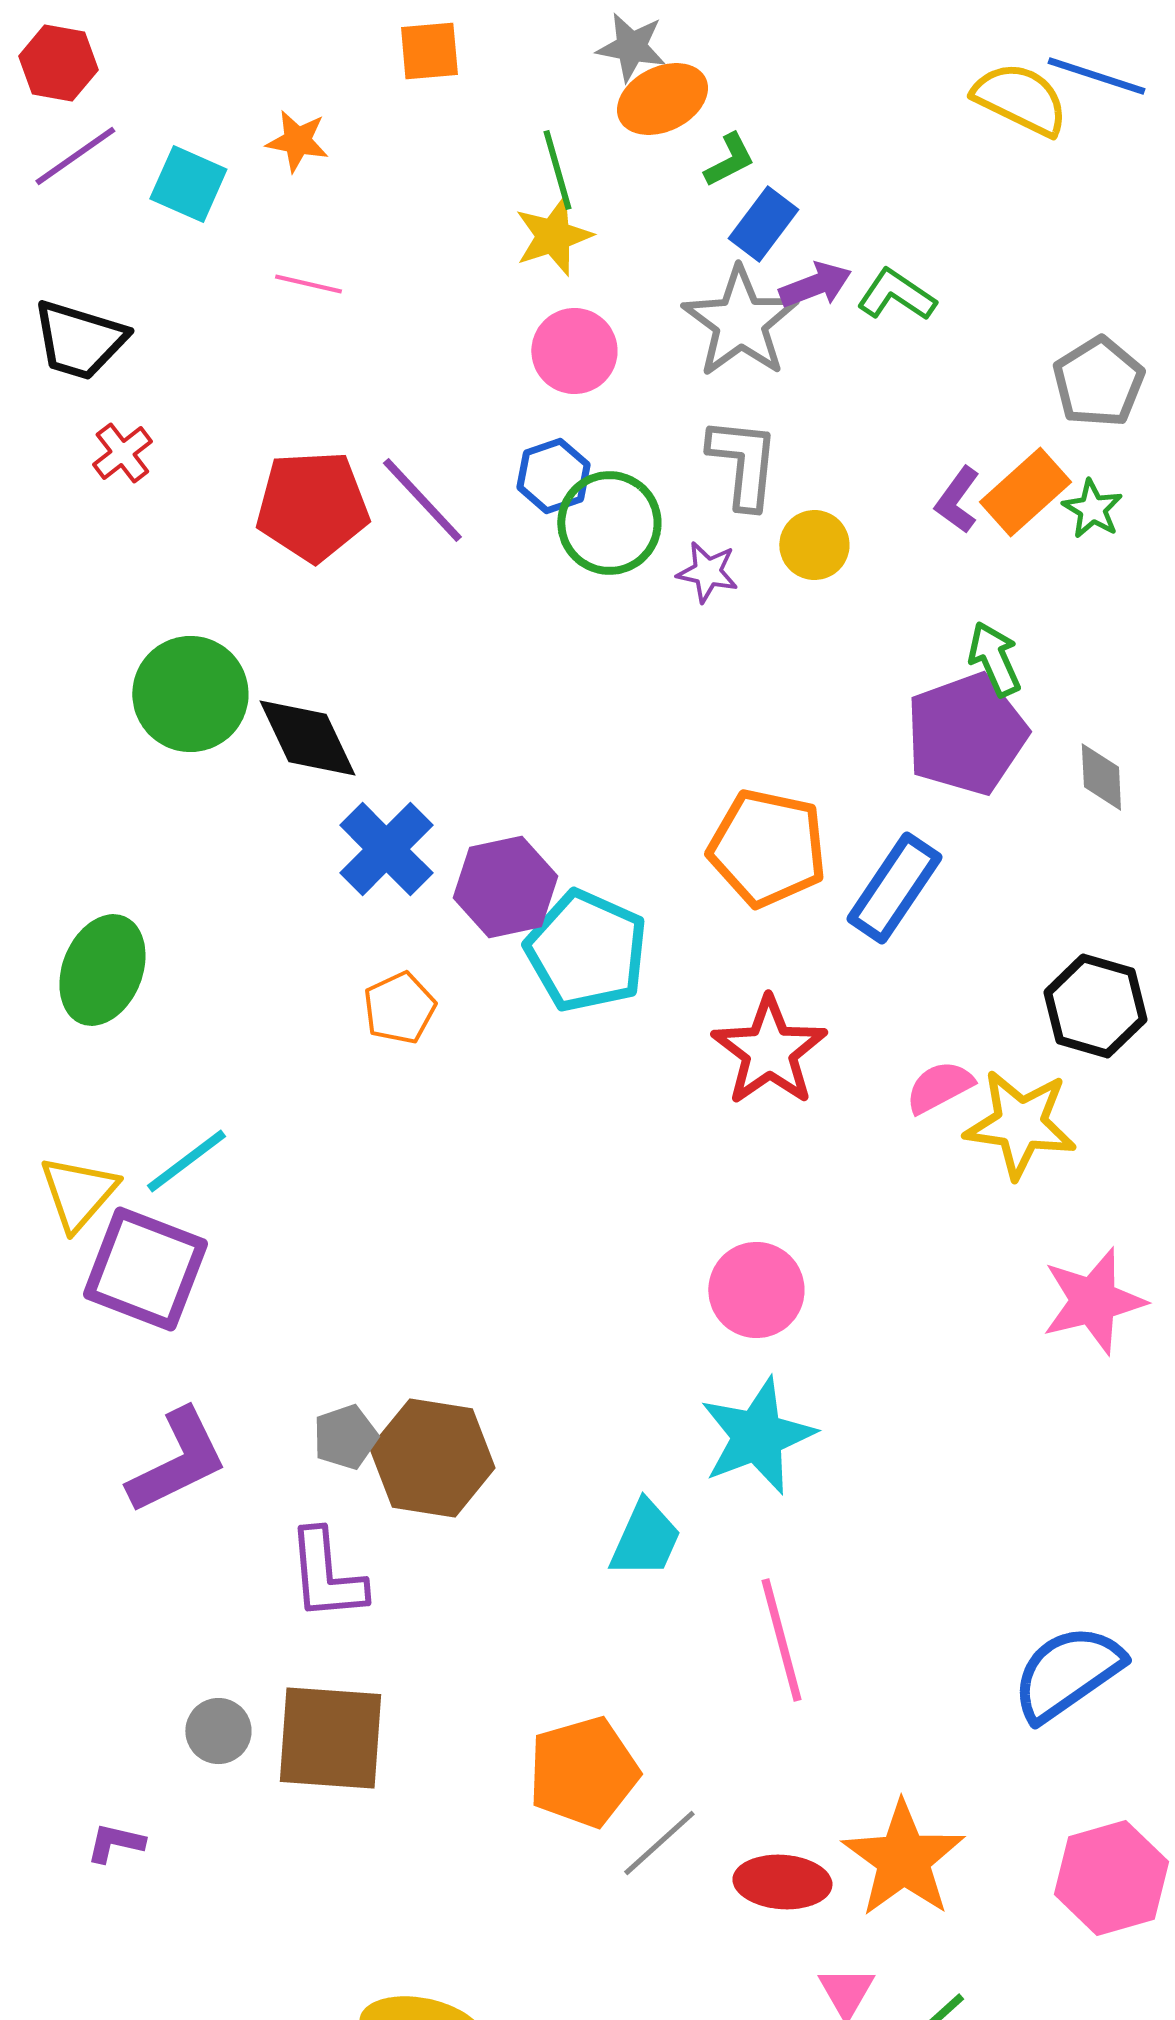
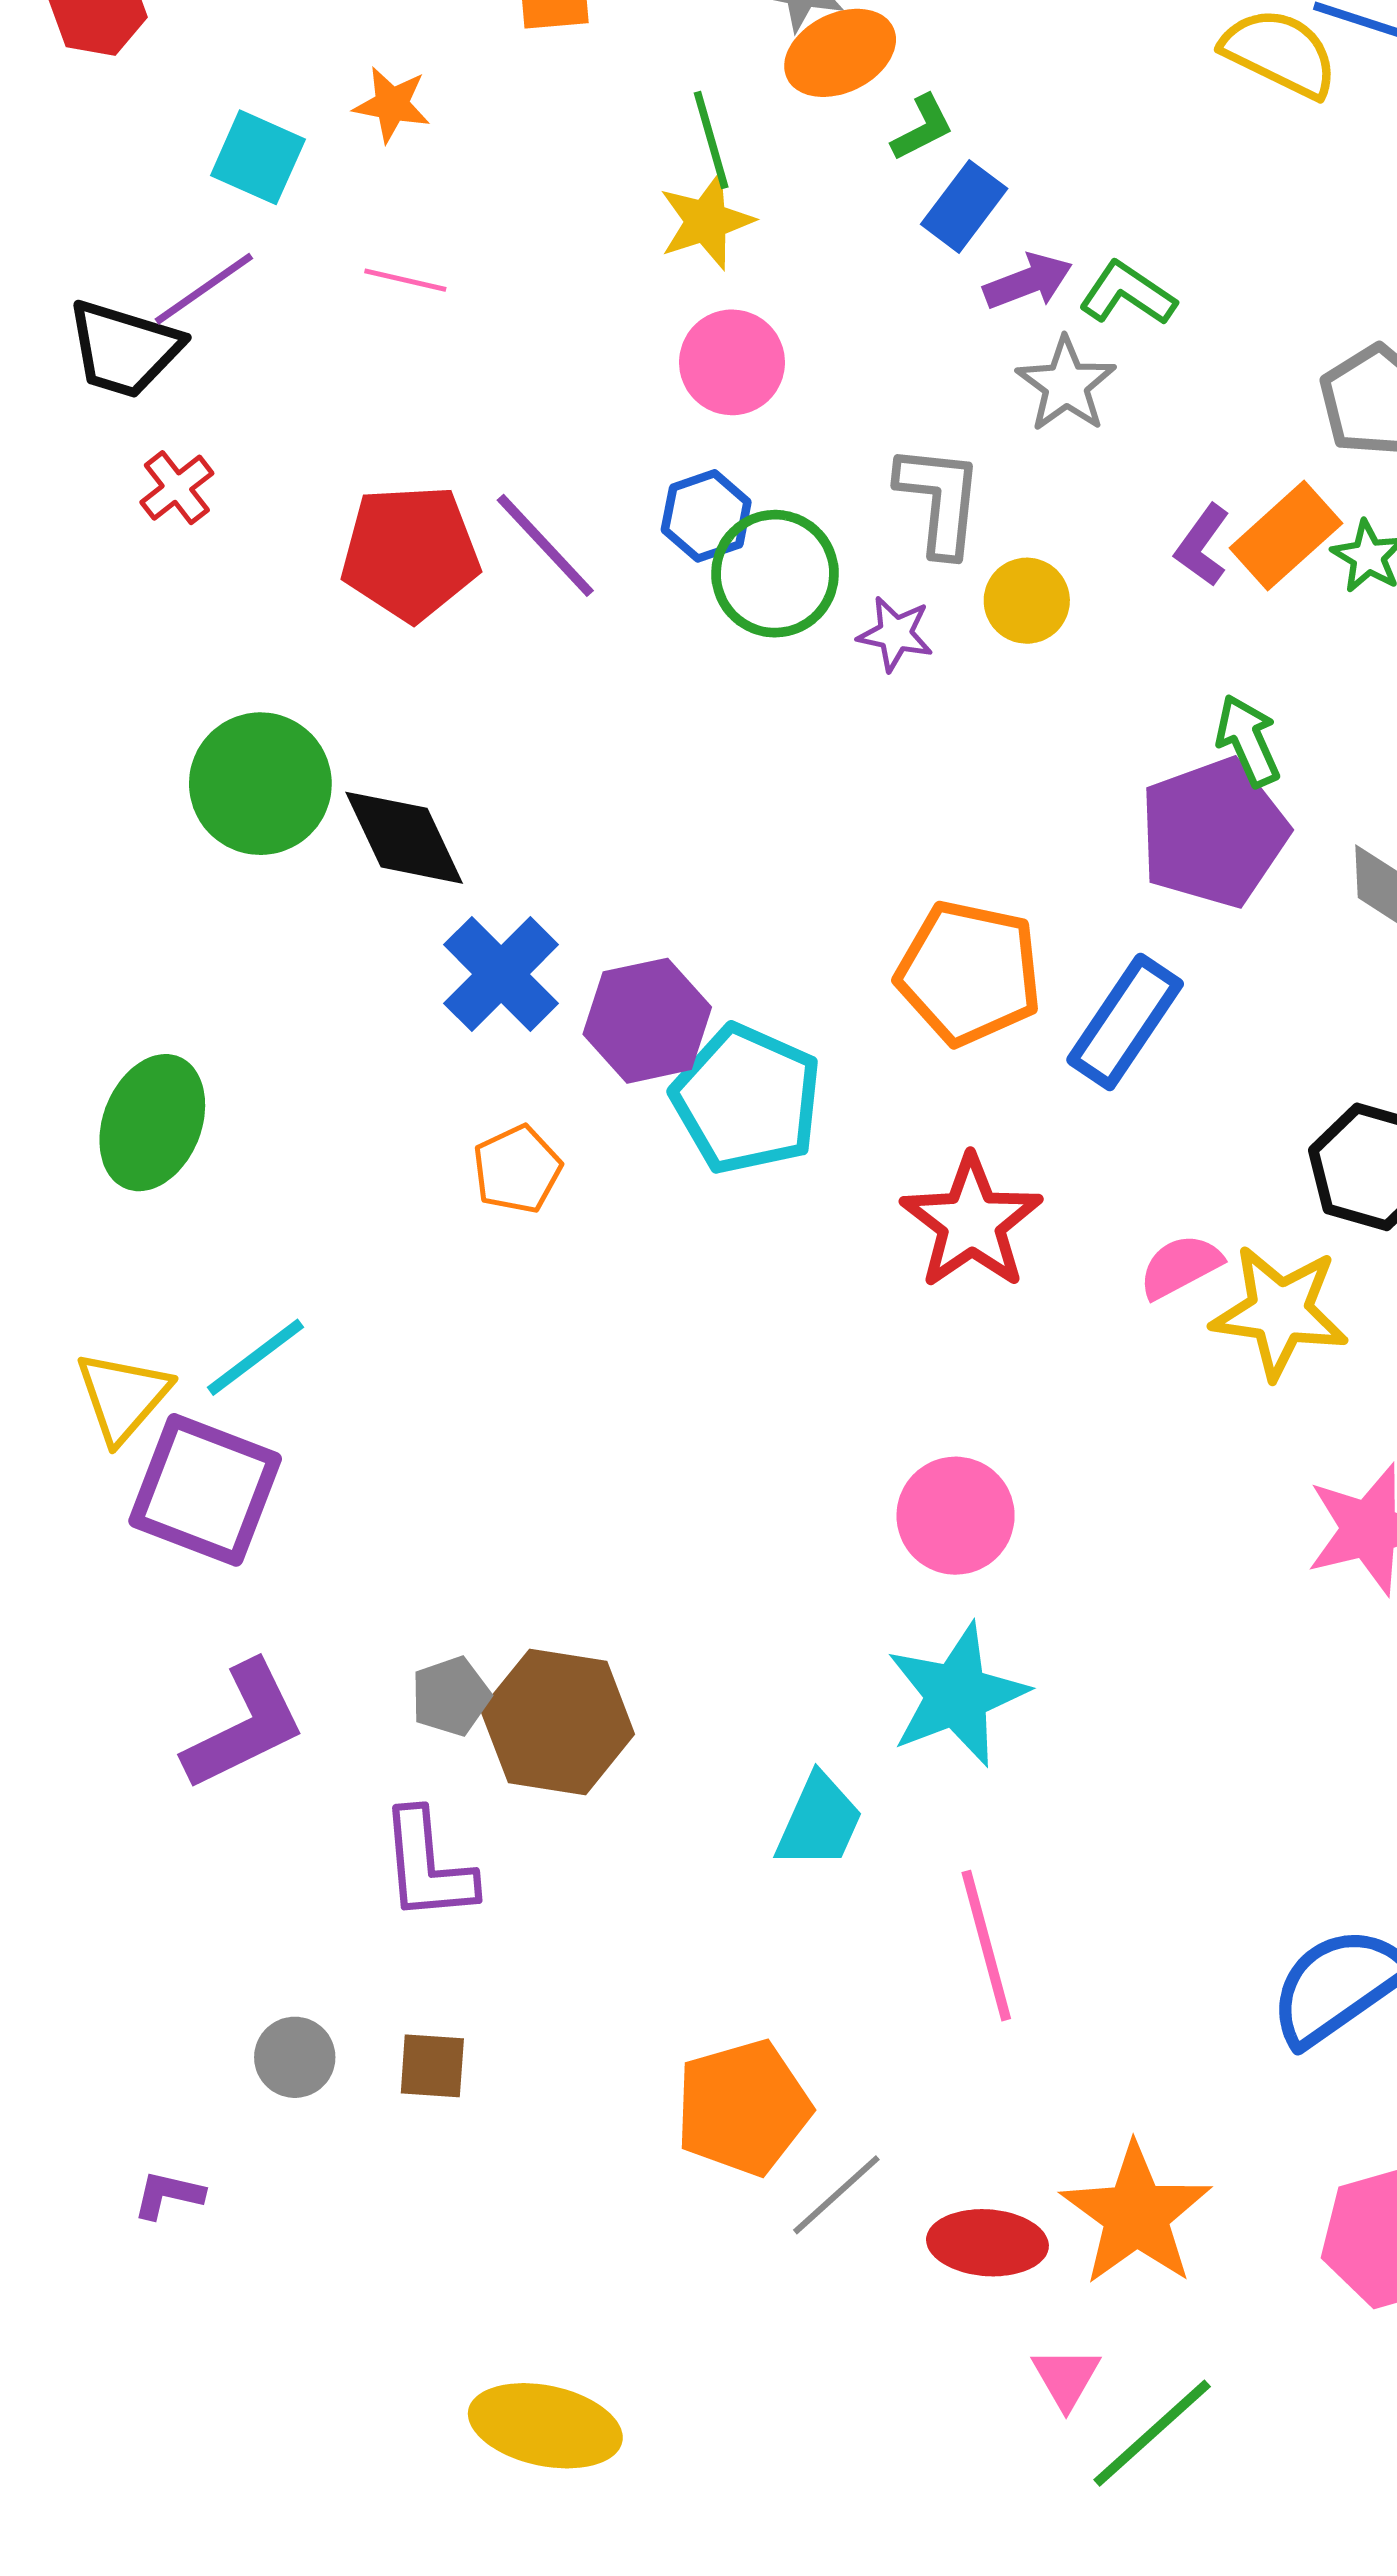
purple line: (75, 156) -> (204, 289), moved
gray star: (740, 322) -> (1066, 384), moved, size x0.7
brown square: (330, 1738) -> (432, 2066), size x0.5

